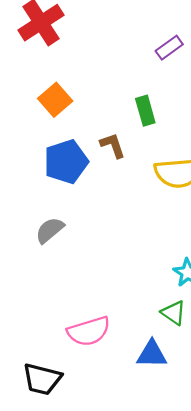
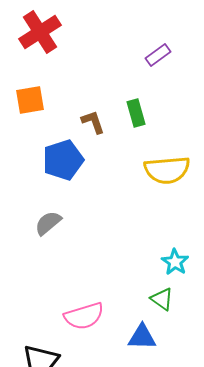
orange square: (55, 100) -> (30, 100), moved, turned 32
brown L-shape: (113, 145) -> (93, 122), moved

